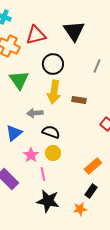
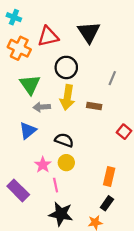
gray line: (97, 66) -> (112, 78), moved
gray arrow: (35, 113) -> (42, 107), moved
blue triangle: (14, 133) -> (28, 131), moved
orange rectangle: (93, 166) -> (109, 177), turned -36

